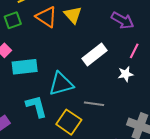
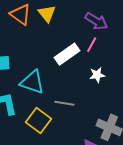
pink line: (134, 51) -> (92, 45), moved
cyan triangle: (61, 84) -> (32, 82), turned 32

